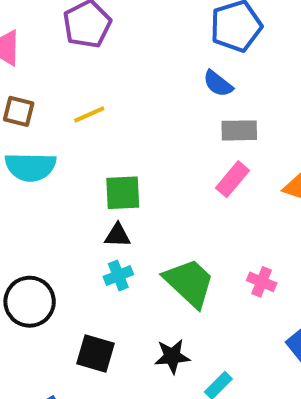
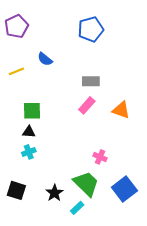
blue semicircle: (218, 84) -> (45, 59), moved
green trapezoid: (189, 283) -> (86, 184), moved
black star: (172, 356) -> (54, 193), turned -30

